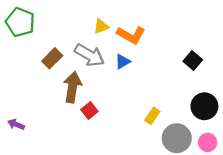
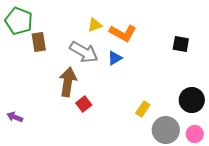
brown rectangle: (52, 58) -> (39, 42), moved, turned -54
black square: (193, 60) -> (181, 44), moved, turned -30

